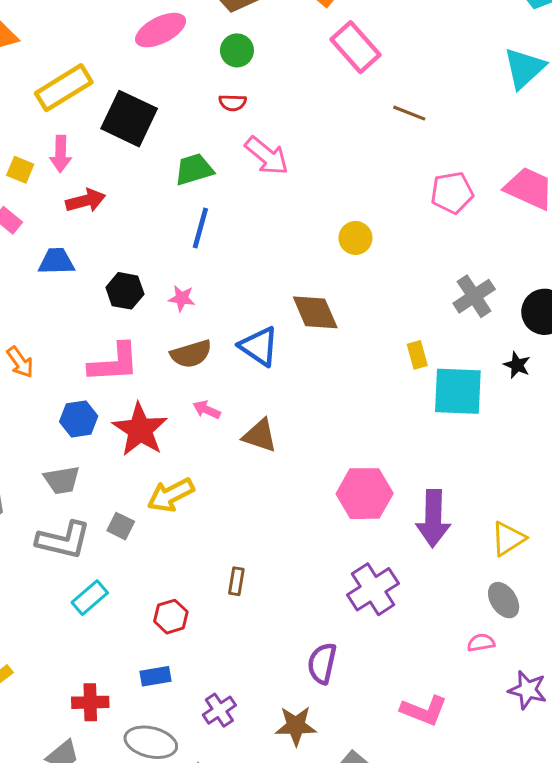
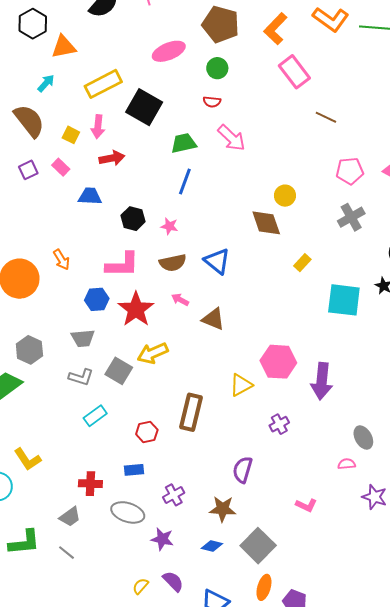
gray cross: (474, 296) -> (351, 217), moved
brown diamond: (315, 312) -> (266, 223), moved
yellow rectangle: (417, 355) -> (302, 263), moved, turned 54
gray square: (121, 526) -> (119, 371), size x1.5
yellow triangle: (508, 539) -> (241, 385), moved
gray L-shape: (63, 540) -> (81, 377), size x0.7
brown rectangle: (236, 581) -> (191, 412), size x2.0
purple cross: (373, 589) -> (279, 424), size x0.6
pink L-shape: (424, 710) -> (306, 505), size x0.7

